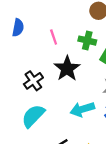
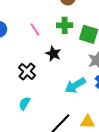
black star: (67, 69) -> (53, 54), size x0.7
cyan semicircle: (33, 116) -> (24, 103), moved, size x0.6

